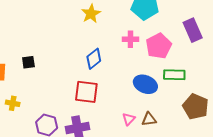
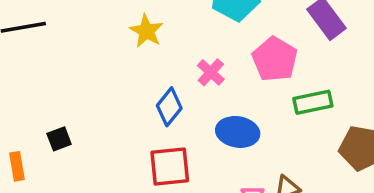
pink cross: (130, 39) -> (211, 72), moved, turned -35
blue ellipse: (145, 84) -> (238, 132), moved

